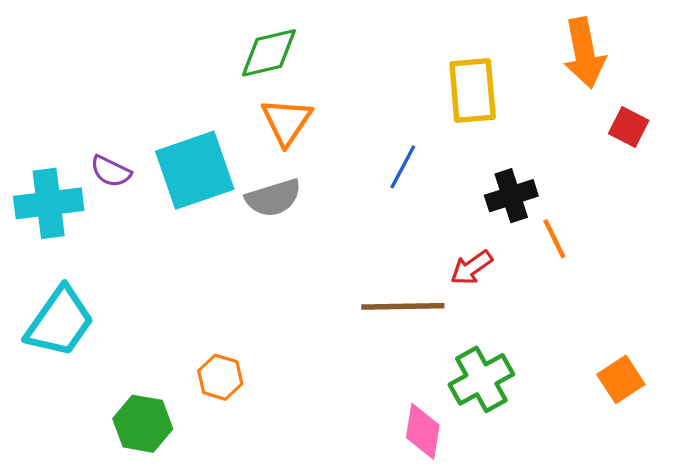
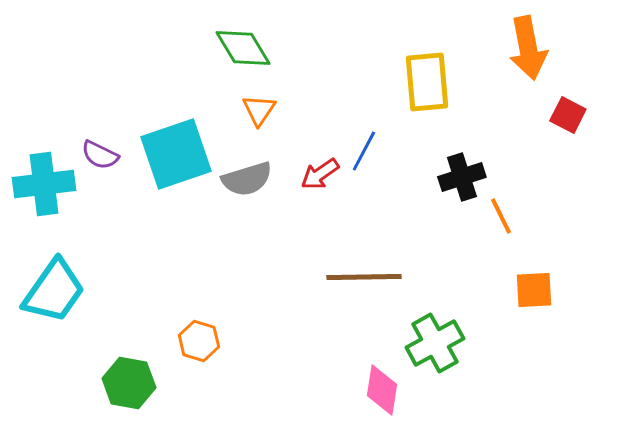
green diamond: (269, 53) -> (243, 48), turned 72
orange triangle: (287, 122) -> (259, 110), size x0.7
red arrow: (471, 268) -> (320, 174), moved
orange square: (621, 379) -> (534, 290), moved, turned 30

